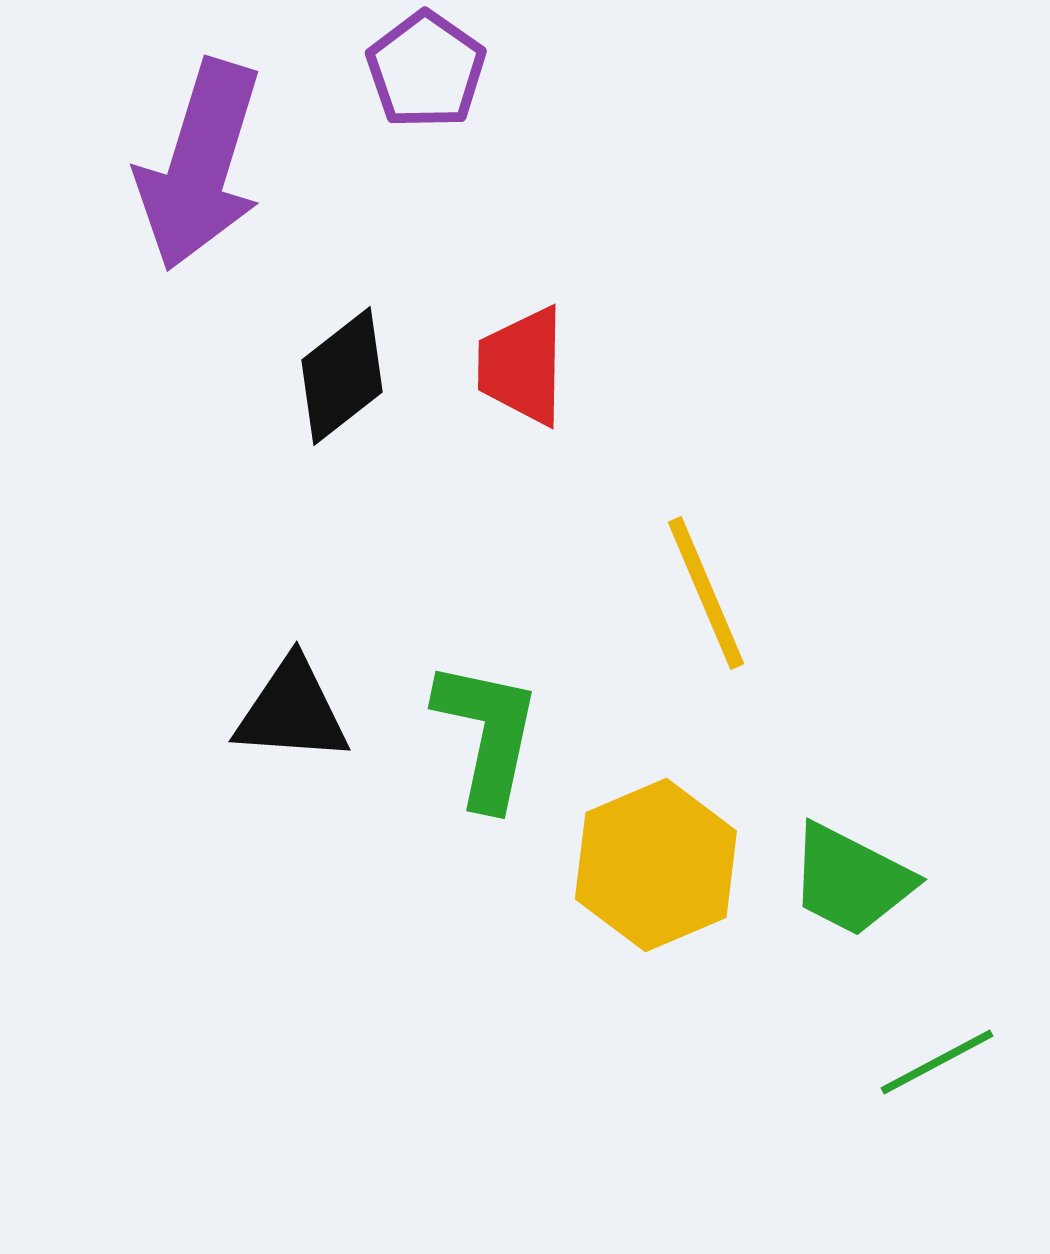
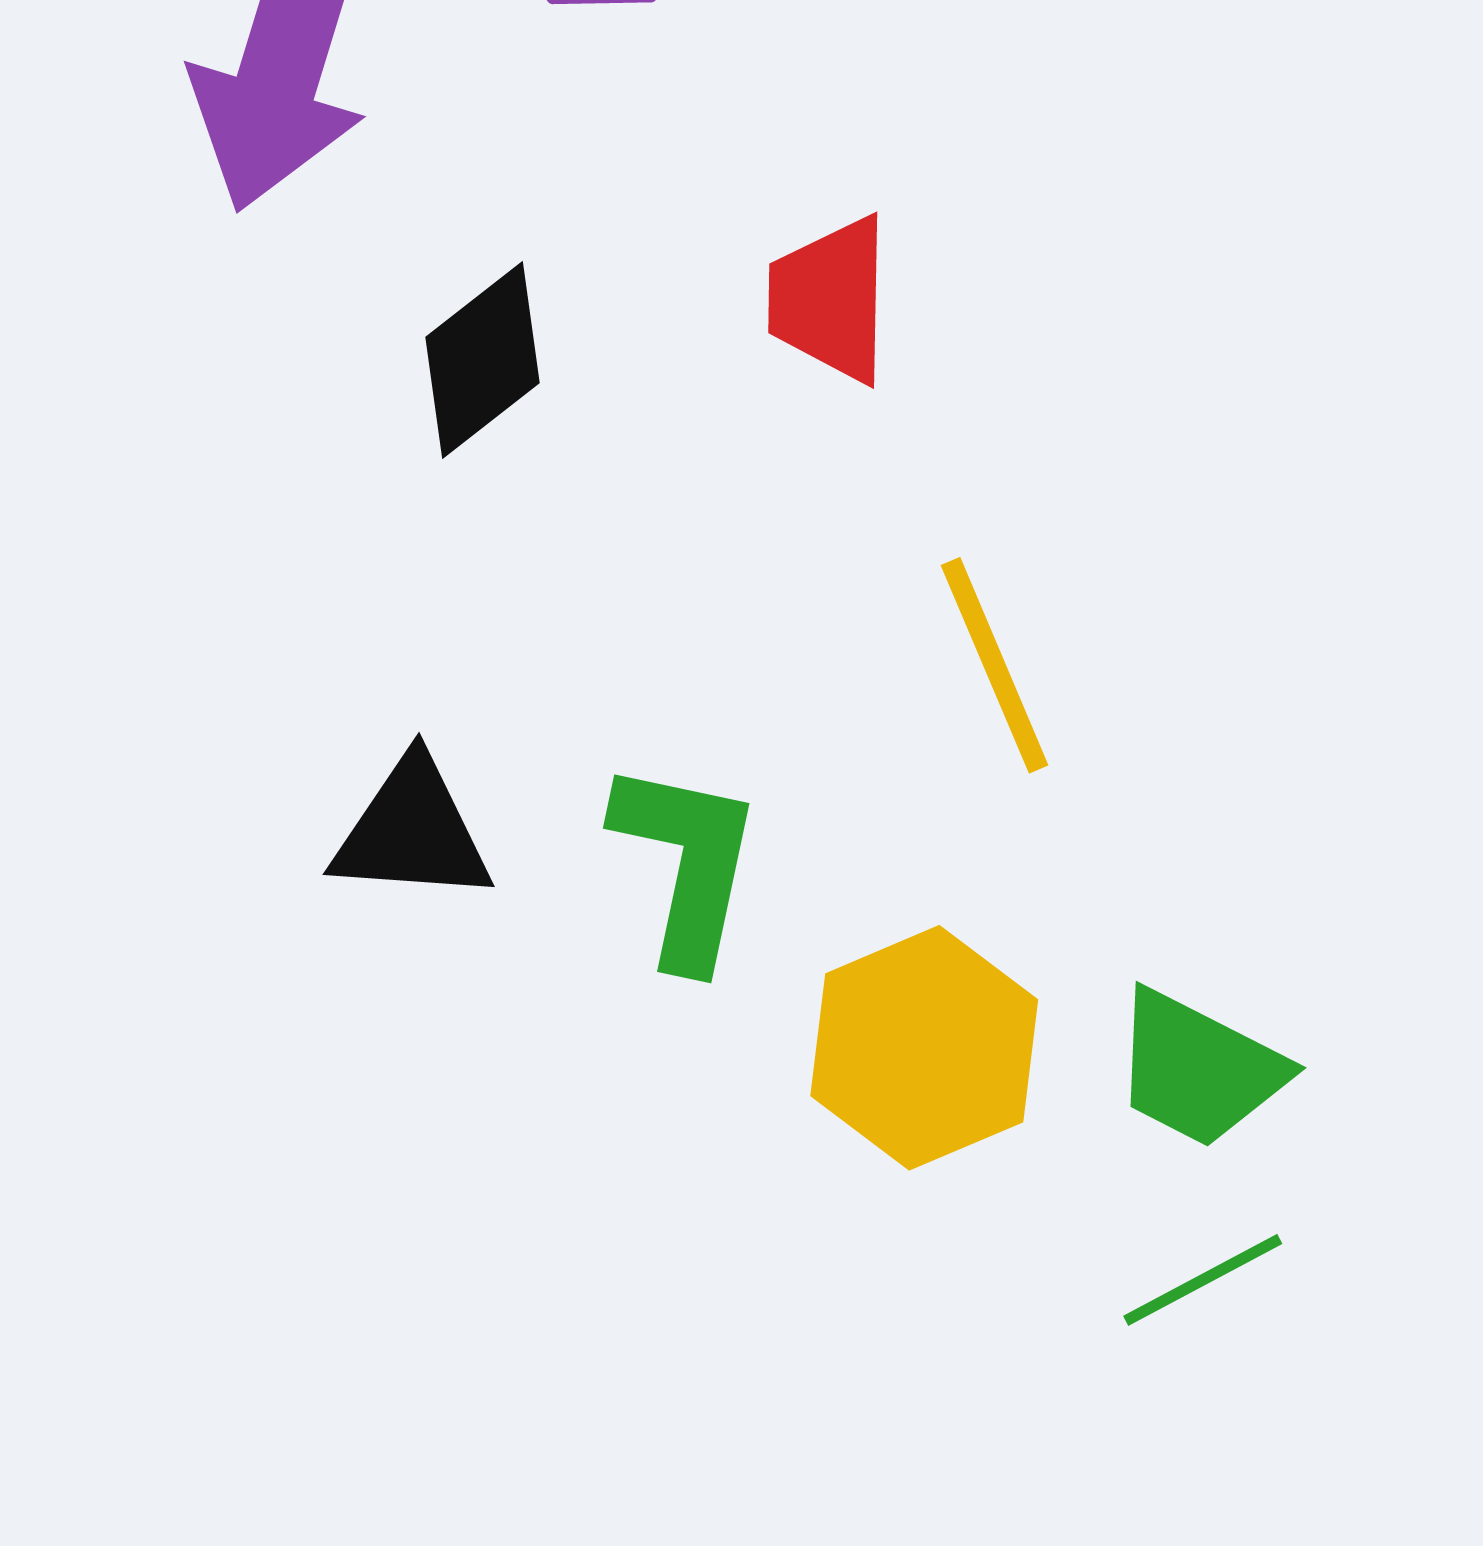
red trapezoid: (522, 366) -> (830, 299), moved
green line: (937, 1062) -> (1203, 1280), moved

